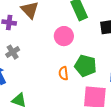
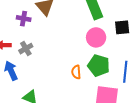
pink circle: (64, 36) -> (96, 37), moved

